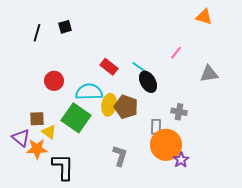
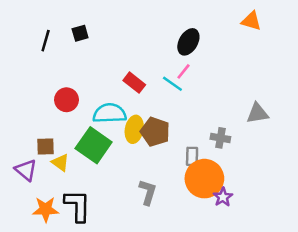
pink line: (176, 53) -> (183, 71), moved
gray triangle: (209, 74) -> (257, 113), moved
black ellipse: (148, 82) -> (188, 42), moved, turned 60
orange star: (37, 149) -> (46, 209), moved

